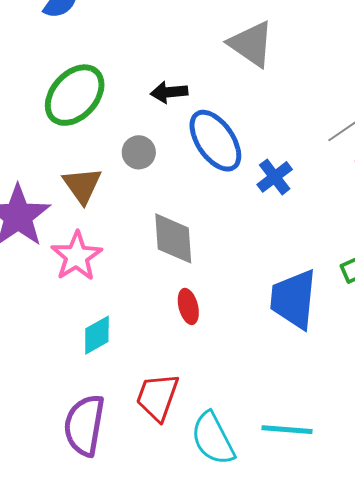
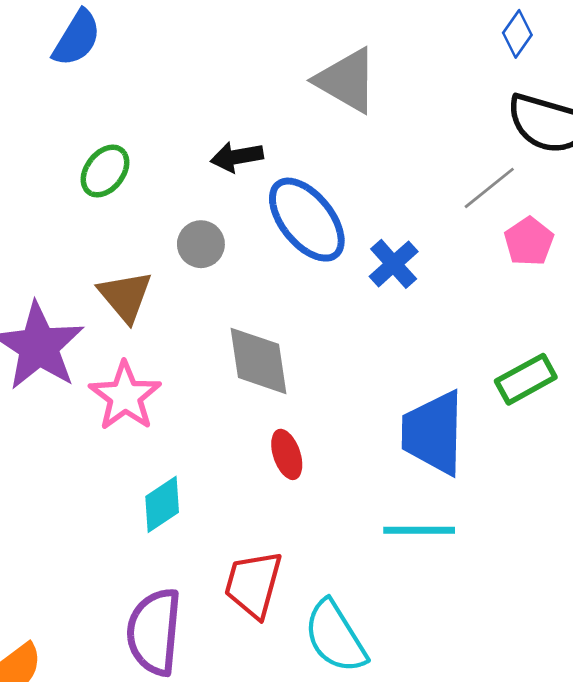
green ellipse: (75, 95) -> (105, 171), size x0.6
cyan line: (287, 430) -> (419, 530), moved

